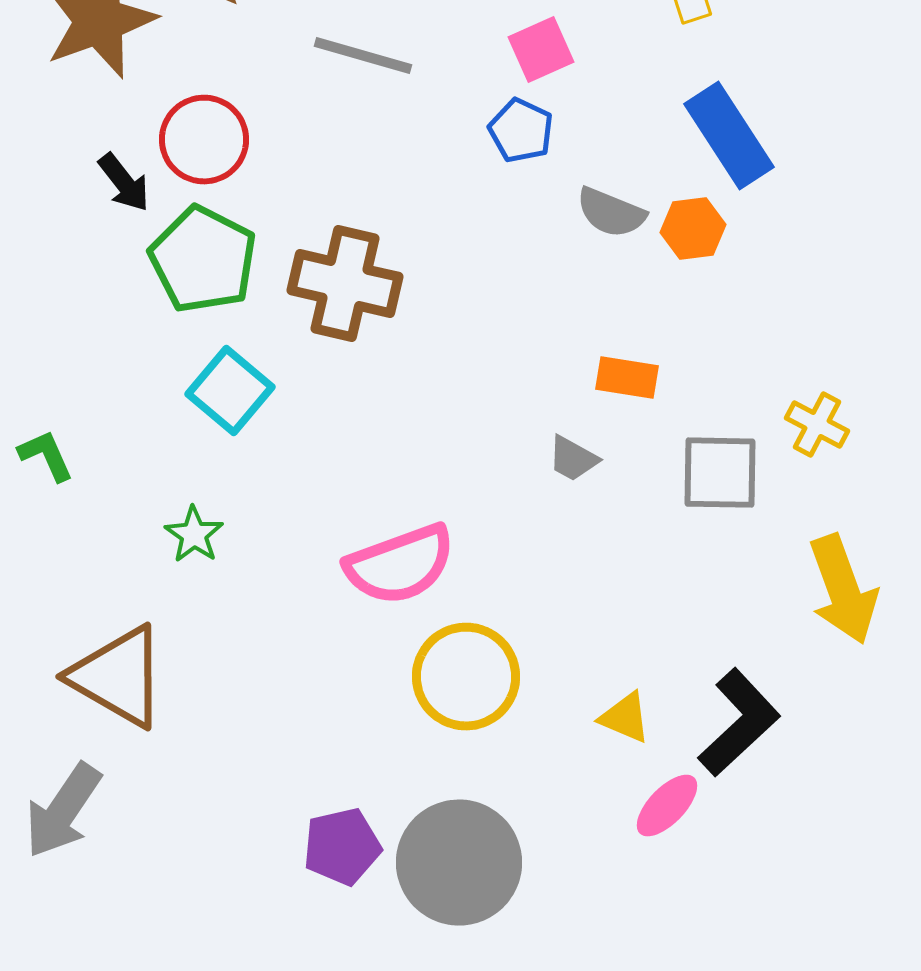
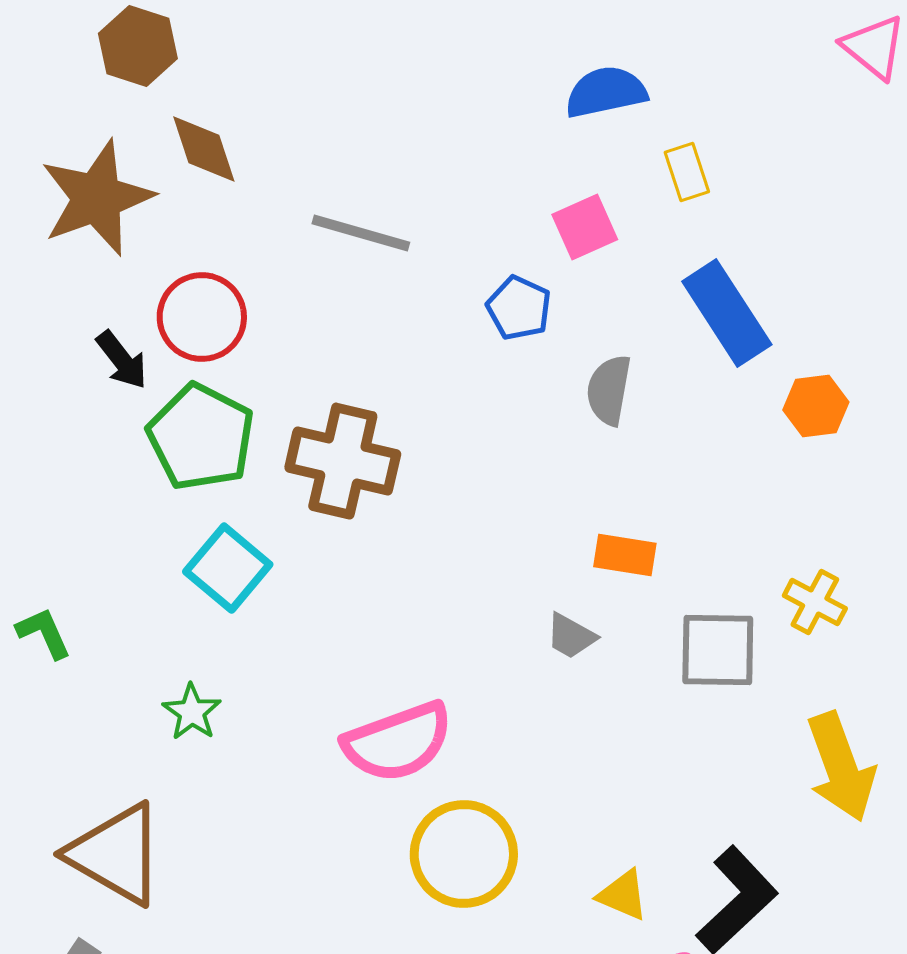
pink square: (541, 50) -> (585, 227), moved
gray semicircle: (611, 213) -> (609, 390), turned 78
orange hexagon: (693, 229) -> (816, 406), moved

